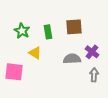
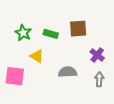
green rectangle: (48, 32) -> (51, 34), turned -64
gray semicircle: (72, 59) -> (68, 72), moved

